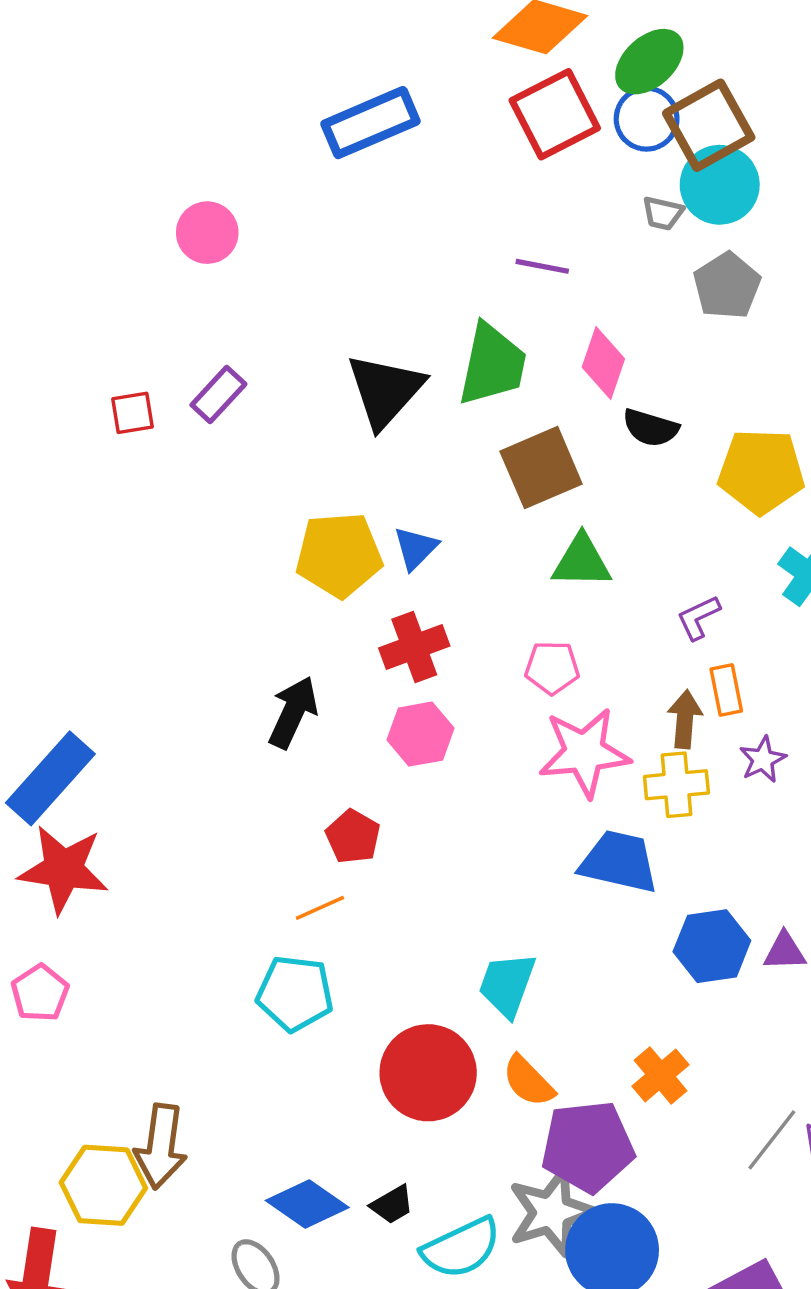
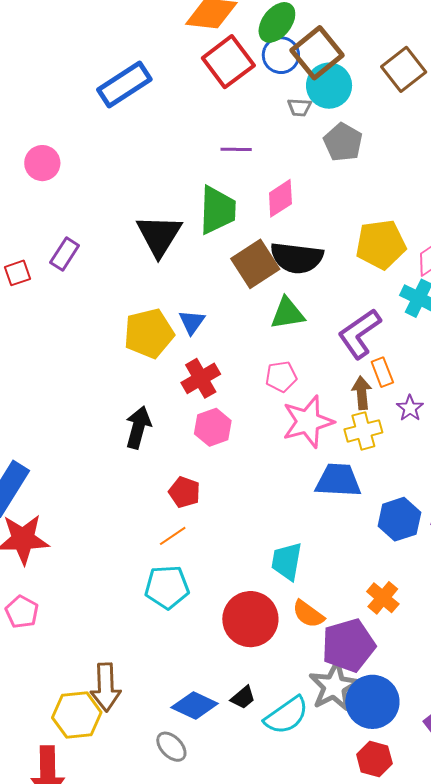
pink diamond: (603, 363) -> (280, 198), turned 48
black semicircle: (651, 428) -> (297, 258), moved, size x1.6
purple L-shape: (699, 618) -> (359, 334), size x1.8

